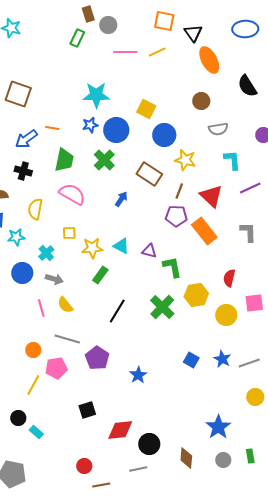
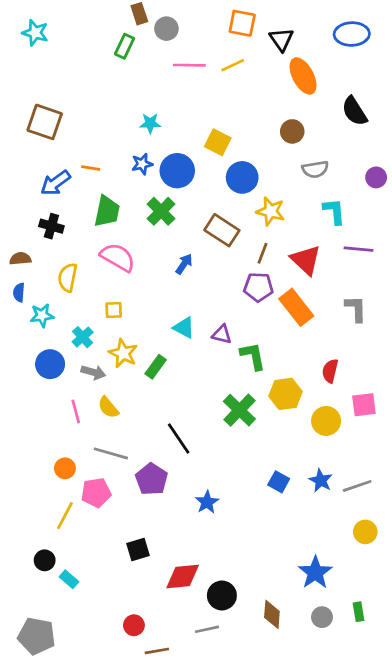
cyan star: (96, 95) -> (150, 123), size x0.6
purple line: (250, 188) -> (359, 249), turned 30
yellow star: (92, 248) -> (123, 353), moved, turned 30
black line: (117, 311) -> (179, 439), moved, turned -65

